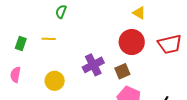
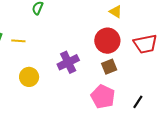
yellow line: (49, 39) -> (18, 41), moved
brown square: (122, 71) -> (109, 67), moved

